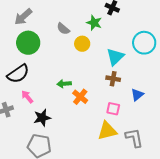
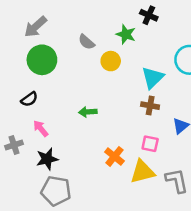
black semicircle: (18, 74) -> (29, 99), size x0.6
orange cross: (80, 97) -> (114, 156), moved
black star: (42, 118) -> (47, 159), moved

